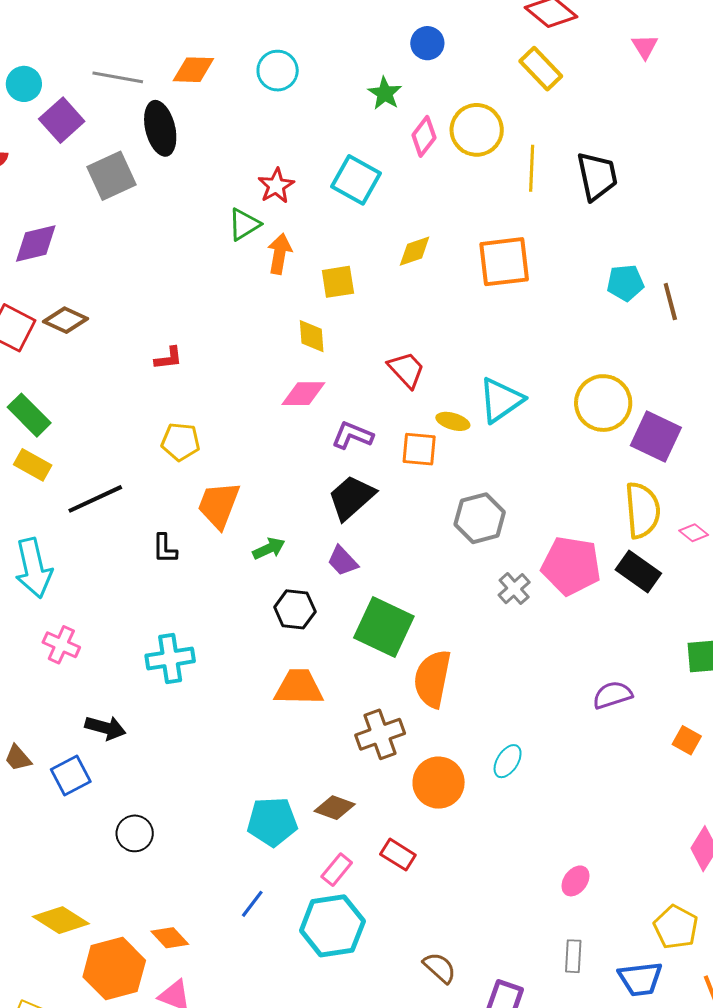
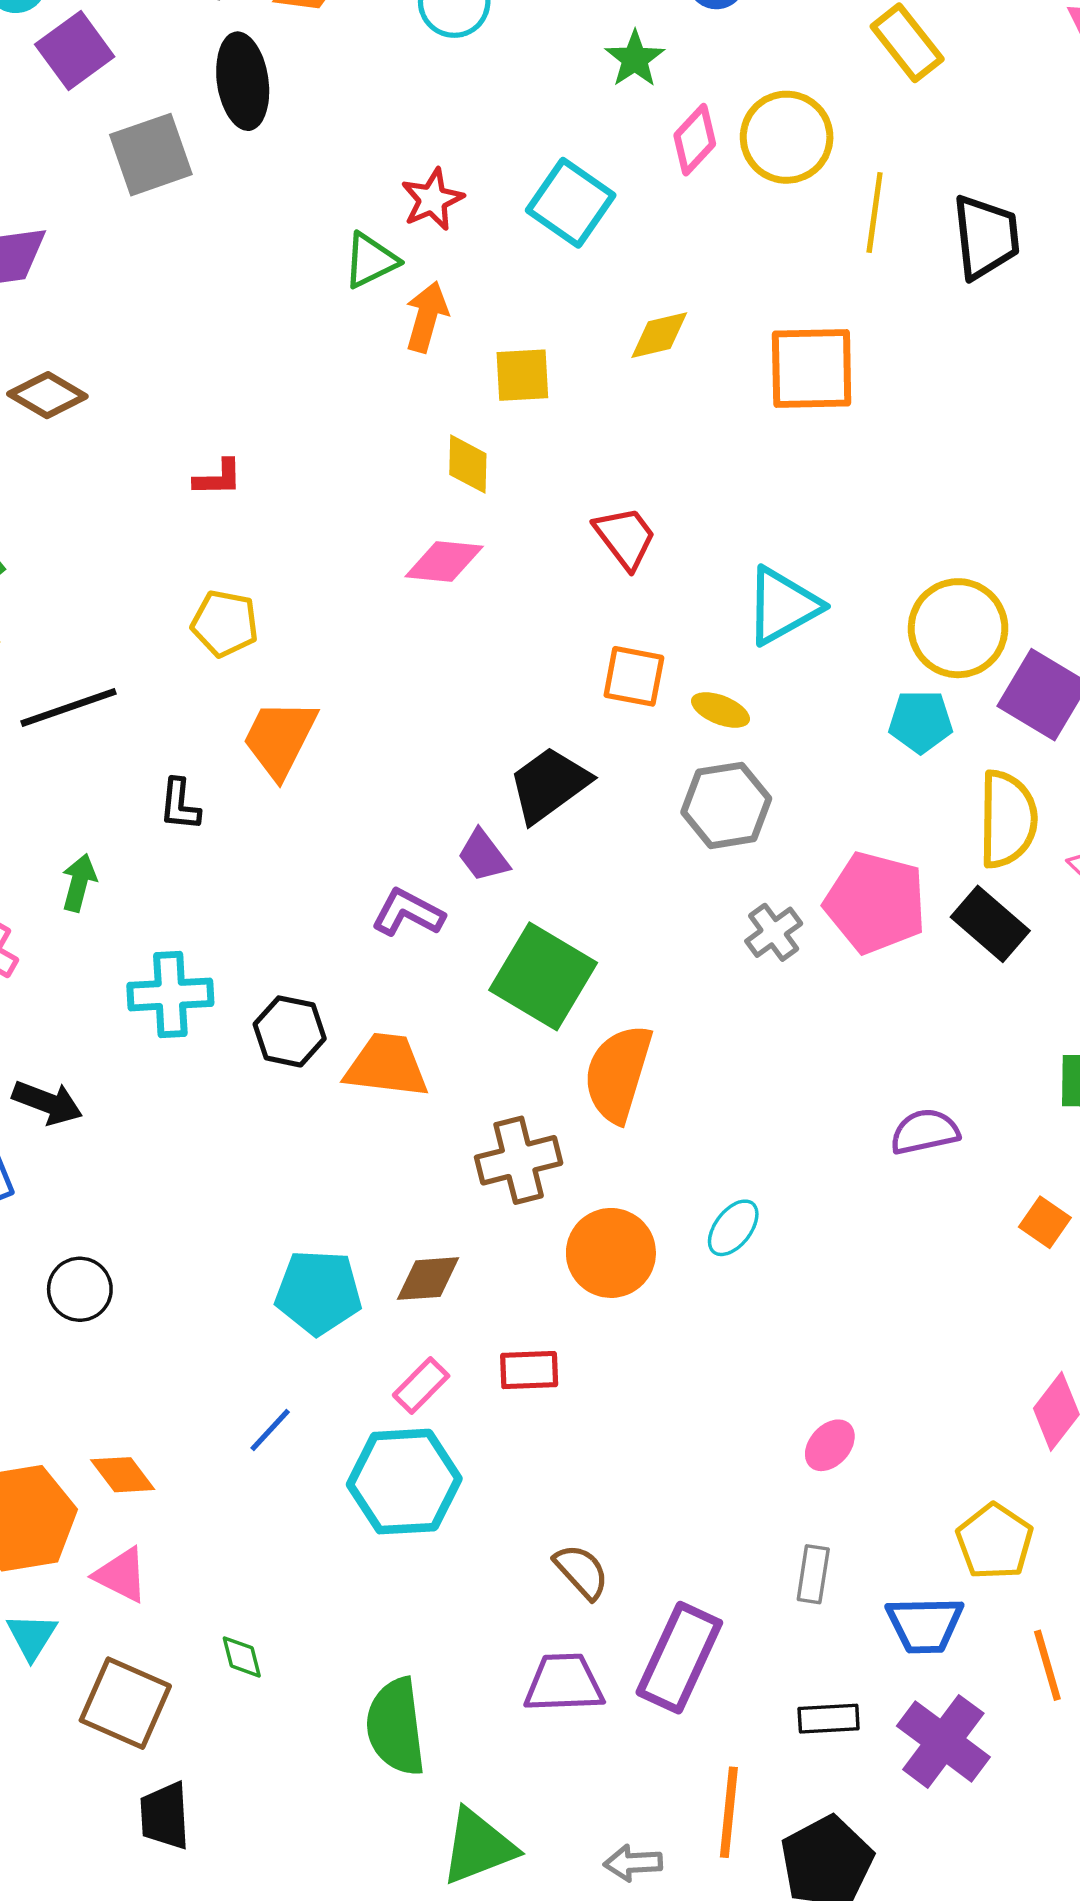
cyan pentagon: (625, 283) -> (921, 721), moved
yellow ellipse: (453, 421) -> (721, 710), moved
purple L-shape: (352, 435) -> (408, 913), moved
black trapezoid: (351, 497) -> (549, 785), moved
green arrow: (269, 549) -> (79, 883), moved, turned -56
black hexagon: (295, 609) -> (290, 1031), moved
brown diamond: (335, 808) -> (428, 1279), turned -30
red rectangle: (398, 855) -> (529, 1370), turned -40

